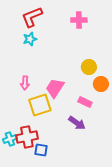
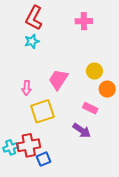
red L-shape: (32, 17) -> (34, 18), turned -40
pink trapezoid: (55, 88) -> (58, 79), moved
blue square: (41, 150) -> (44, 159), turned -32

